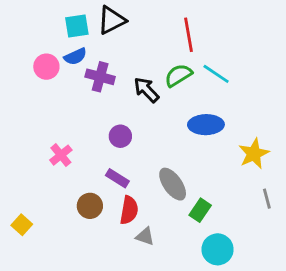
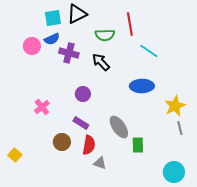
green semicircle: (178, 75) -> (105, 35), moved, turned -150
gray line: (267, 199) -> (180, 128), moved
green rectangle: (200, 210) -> (138, 145), turned -35
cyan circle: (218, 249) -> (174, 172), moved

